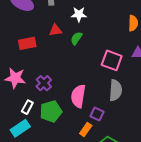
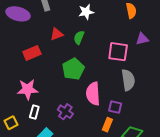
white star: (79, 14) -> (86, 12), moved
purple cross: (44, 83) -> (65, 112), moved
white rectangle: (27, 107) -> (34, 112), moved
green pentagon: (51, 111) -> (73, 69), moved

